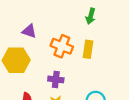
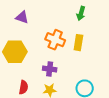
purple triangle: (29, 31) -> (22, 17), moved

